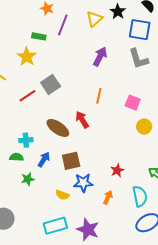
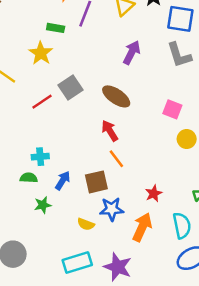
orange line: (99, 96) -> (116, 159), moved, turned -49
brown ellipse: (58, 128) -> (116, 96), moved
orange arrow: (108, 197) -> (142, 227), size x1.6

